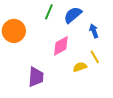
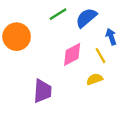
green line: (49, 12) -> (58, 14), turned 35
yellow line: (95, 57) -> (100, 56), moved

